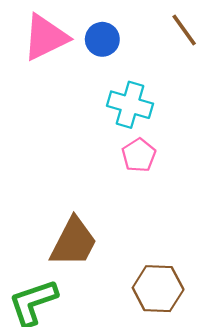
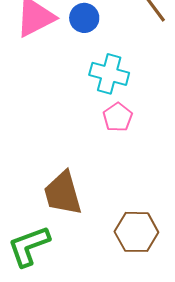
brown trapezoid: (74, 242) -> (63, 193), turned 138

